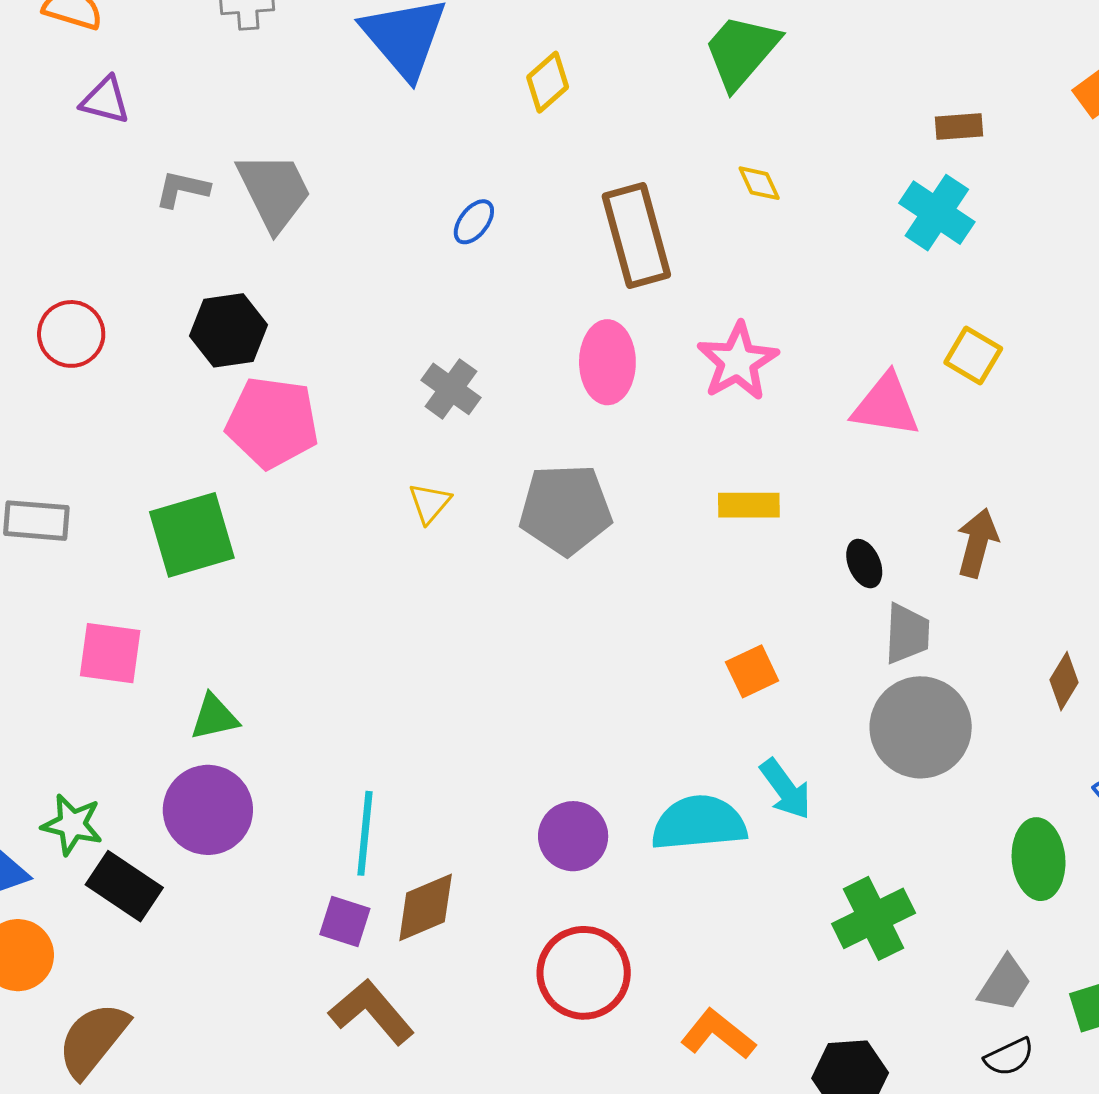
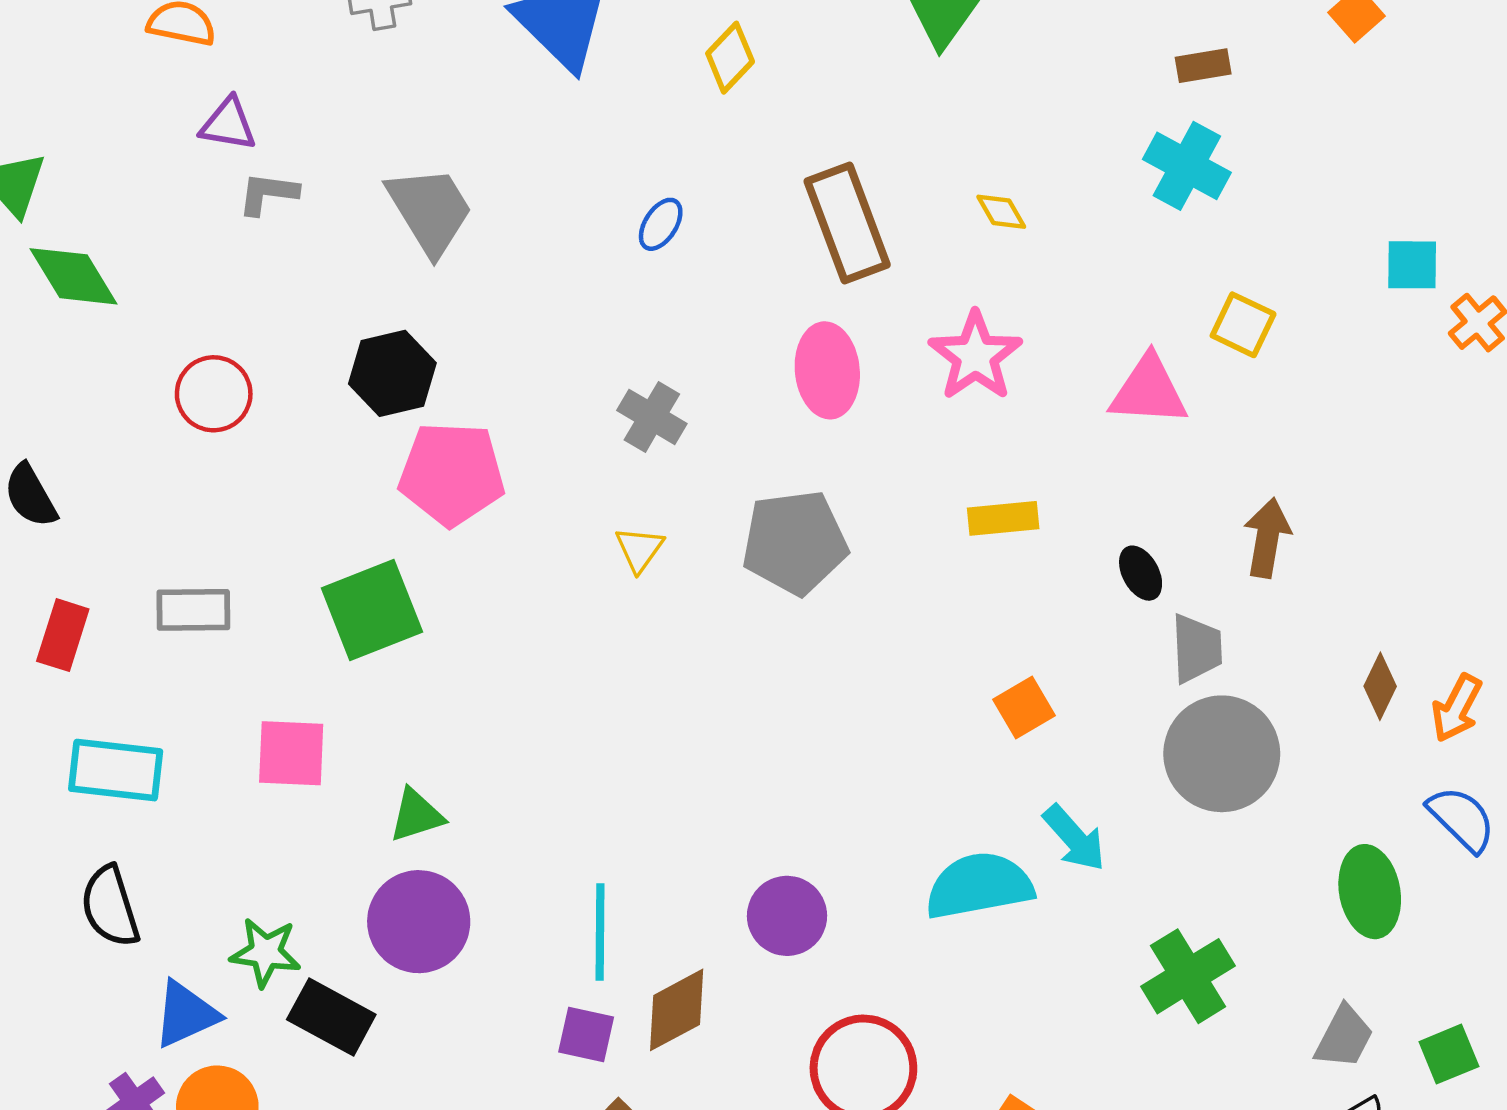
yellow diamond: (759, 183) -> (1001, 212), moved
gray L-shape: (182, 189) -> (268, 193), moved
purple circle: (573, 836) -> (787, 916), moved

